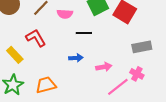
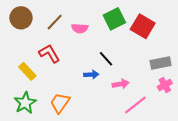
black line: (84, 33) -> (106, 59), moved, turned 49
pink cross: (137, 74) -> (165, 85), moved, turned 32
orange trapezoid: (46, 85) -> (60, 103), turned -40

